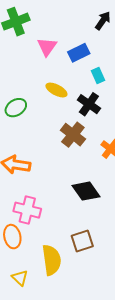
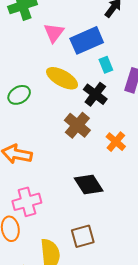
blue rectangle: (79, 53) -> (87, 40), size x1.4
yellow ellipse: (56, 90) -> (62, 78), size x1.4
pink cross: (27, 210) -> (27, 202), turned -32

